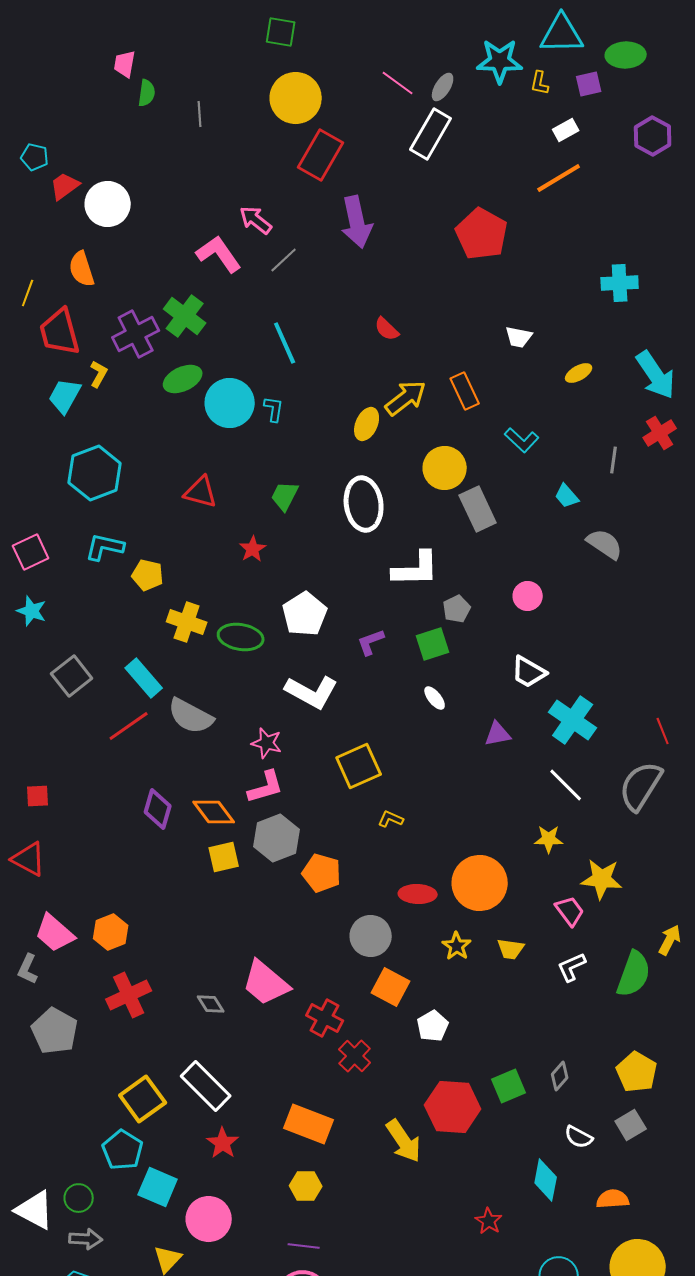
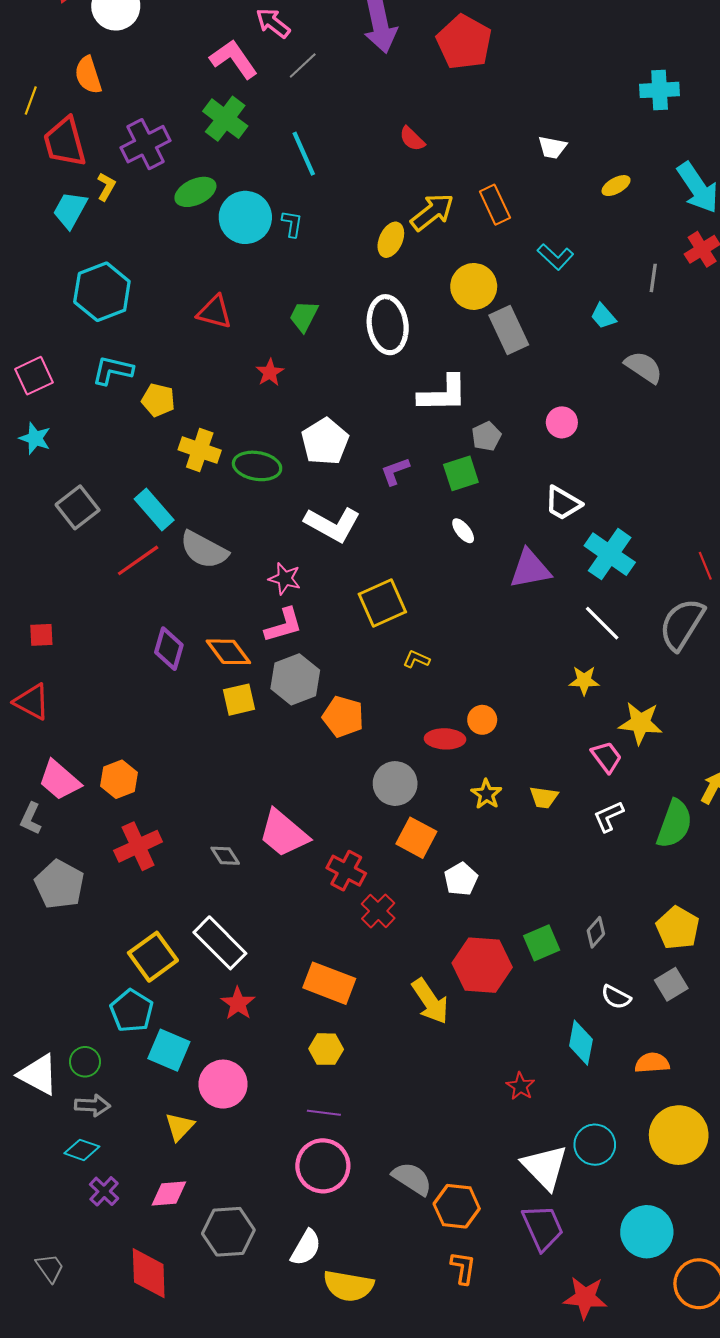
red pentagon: (482, 234) -> (464, 42), moved
green cross: (185, 316) -> (225, 119), moved
purple triangle: (498, 734) -> (530, 569), size x1.5
orange circle: (480, 883) -> (482, 720), moved, size x0.5

